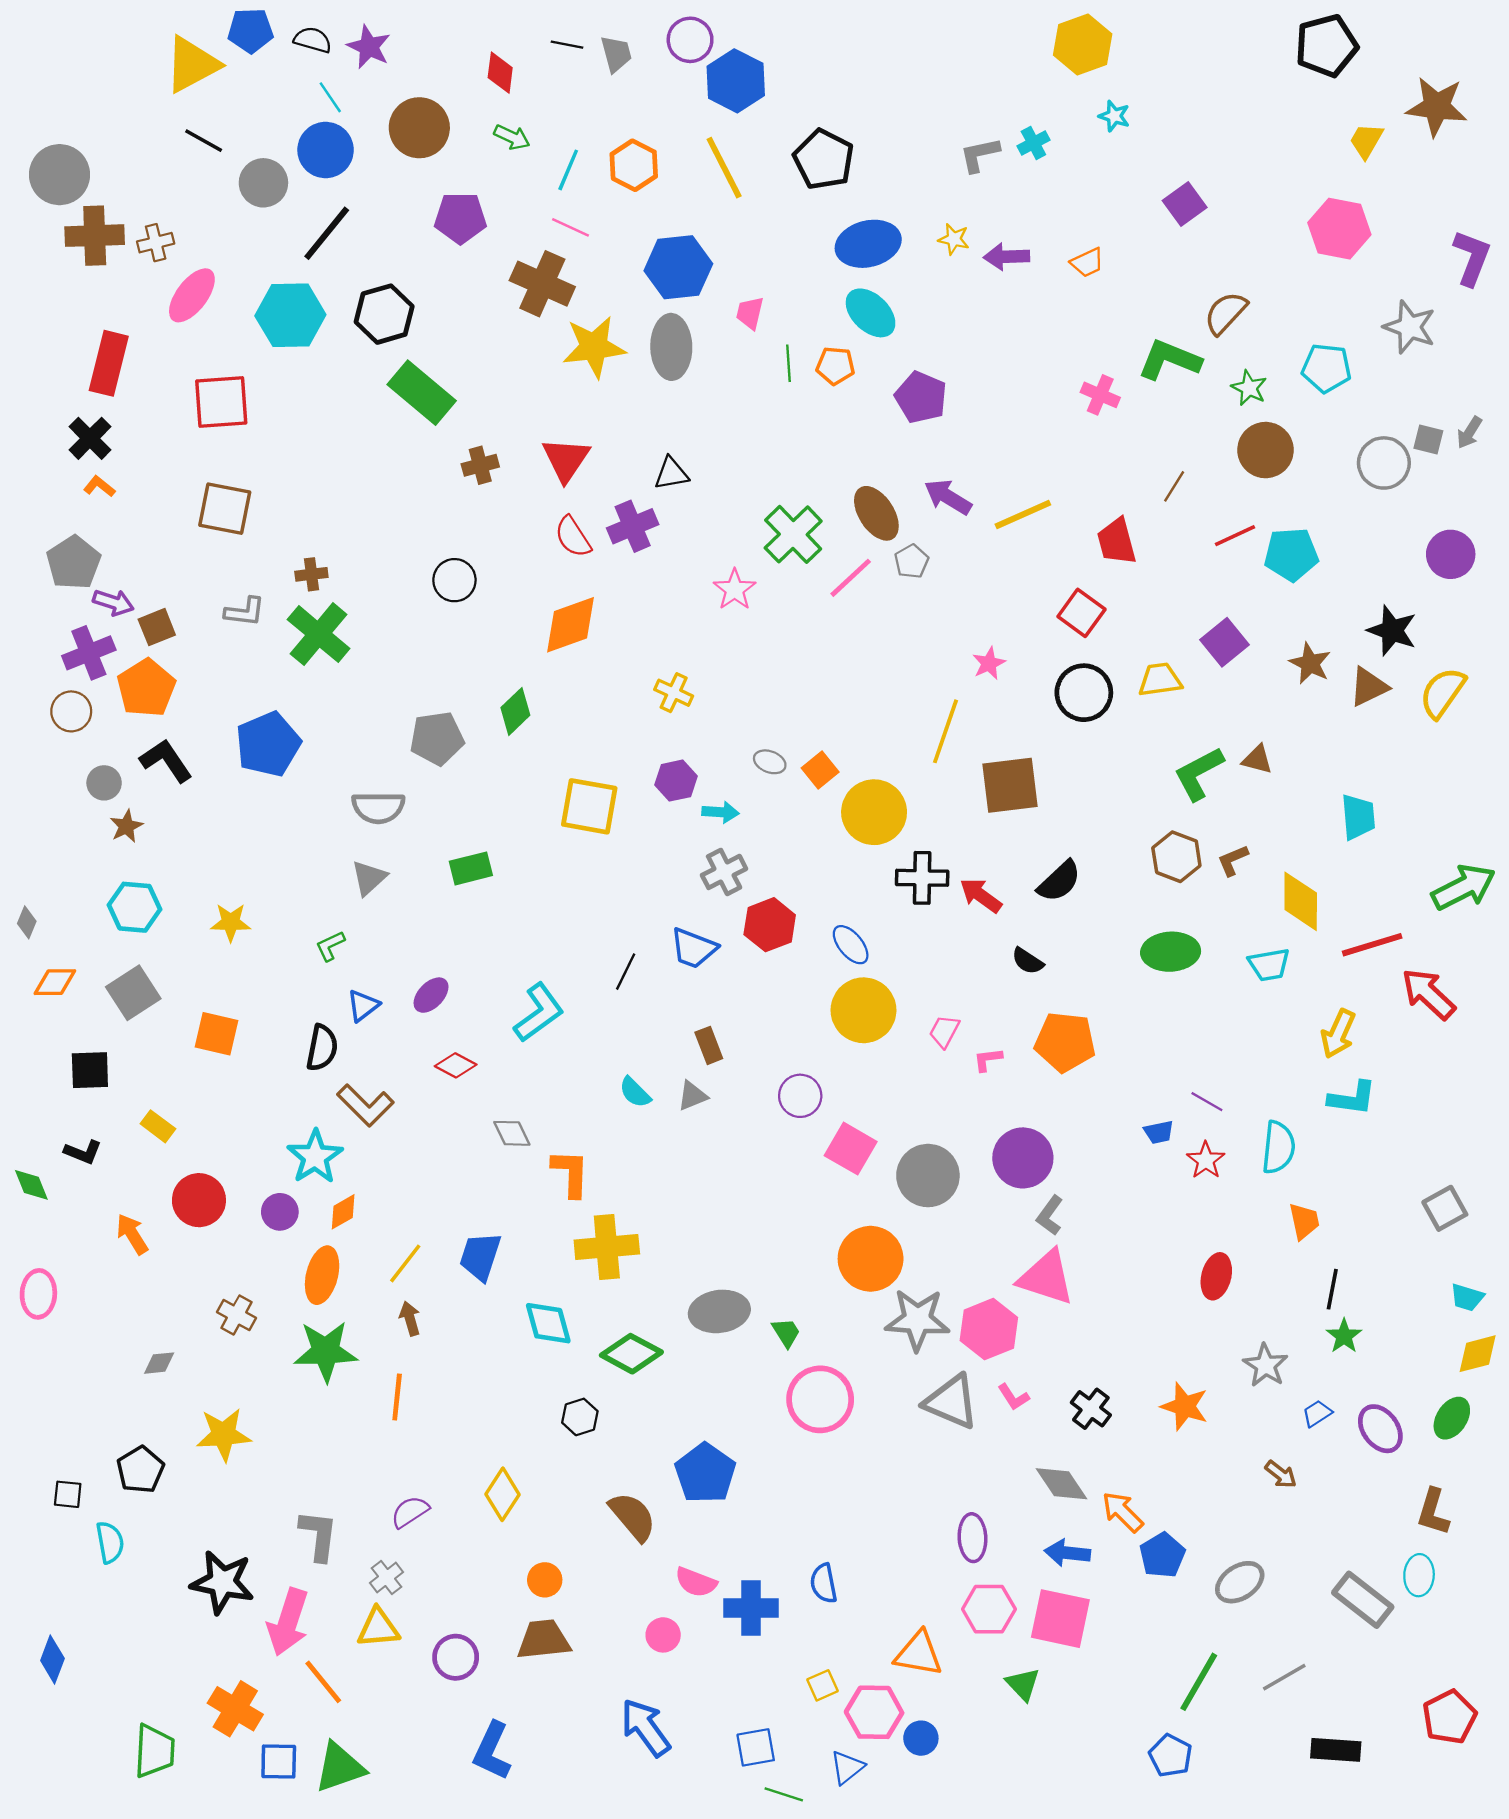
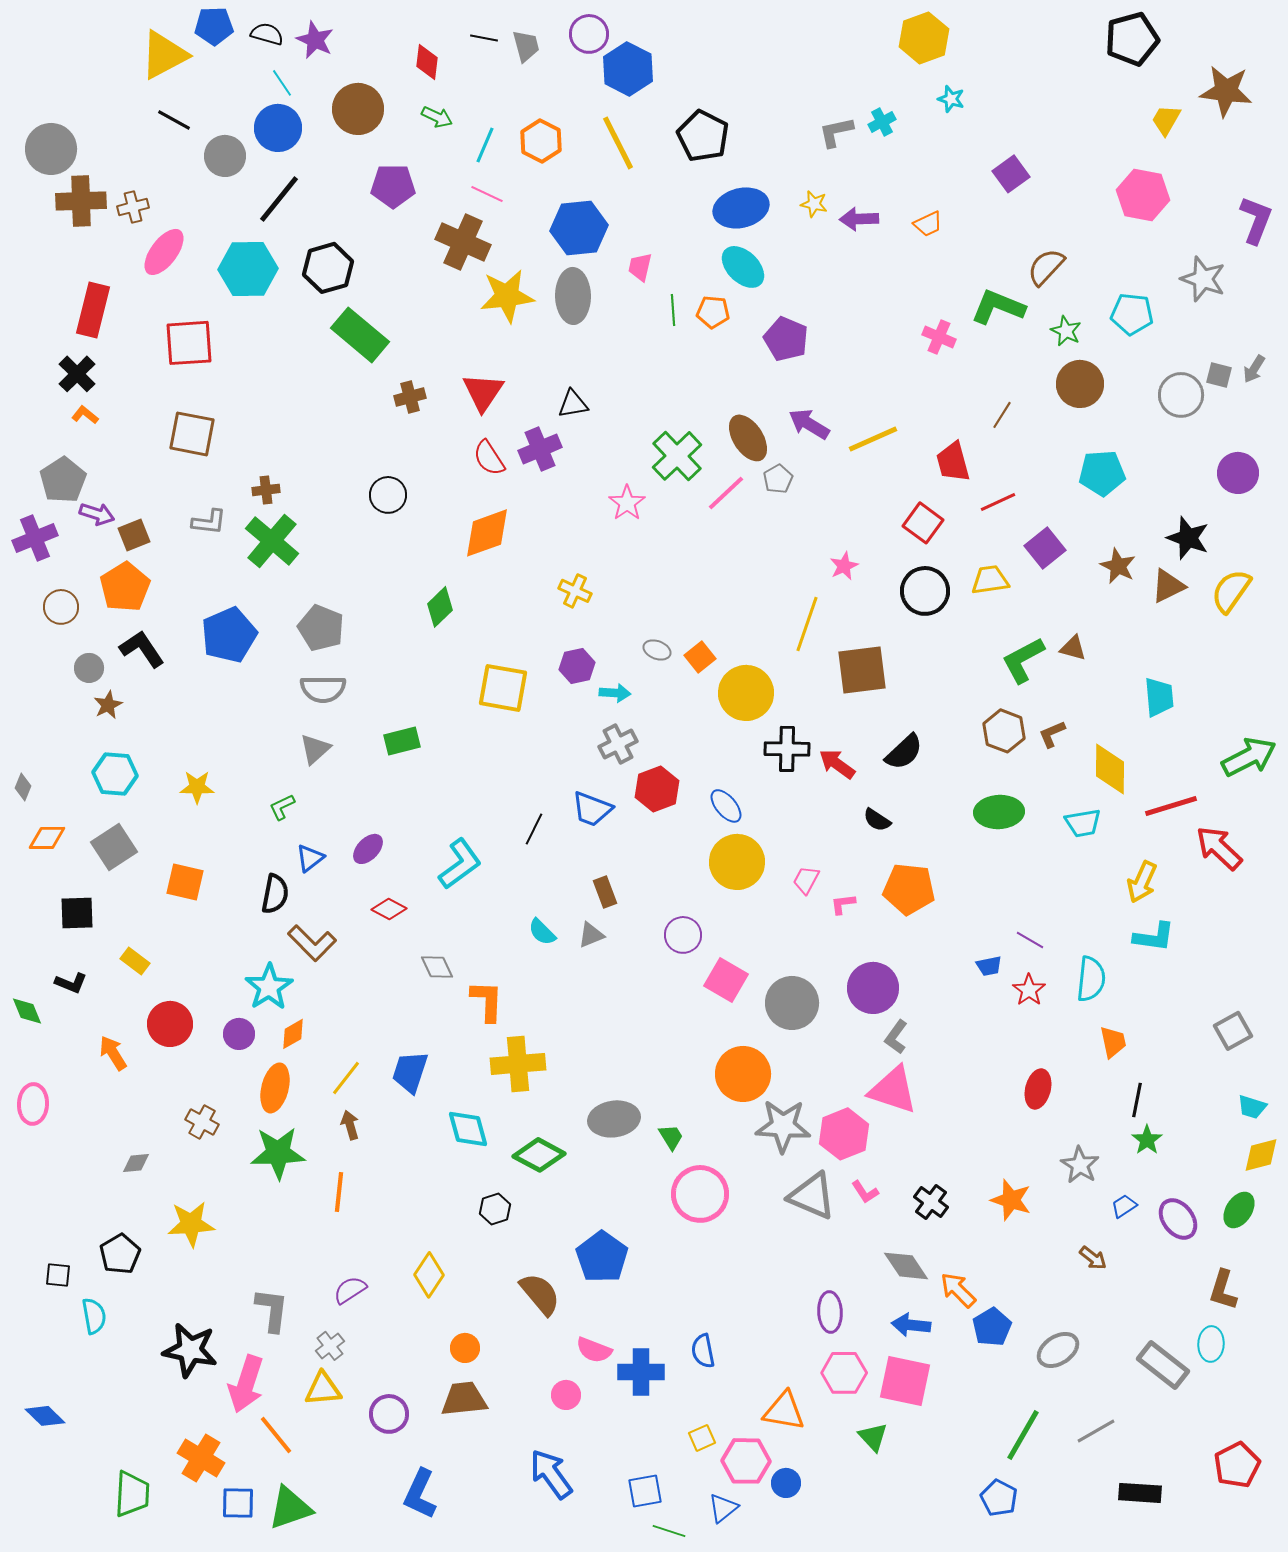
red line: (1235, 536) -> (998, 502), moved
purple cross: (89, 653) -> (35, 538), moved
gray pentagon: (437, 738) -> (321, 628), moved, turned 30
blue diamond: (52, 1660) -> (45, 1416), turned -66

